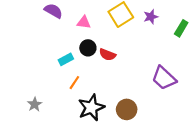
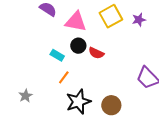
pink triangle: (84, 22) -> (76, 22), size x1.6
cyan rectangle: (66, 59) -> (57, 55), turned 56

